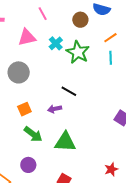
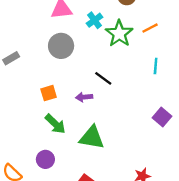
orange line: (110, 38) -> (150, 28), moved
cyan line: (111, 58) -> (156, 66), moved
gray circle: (19, 72) -> (61, 46), moved

